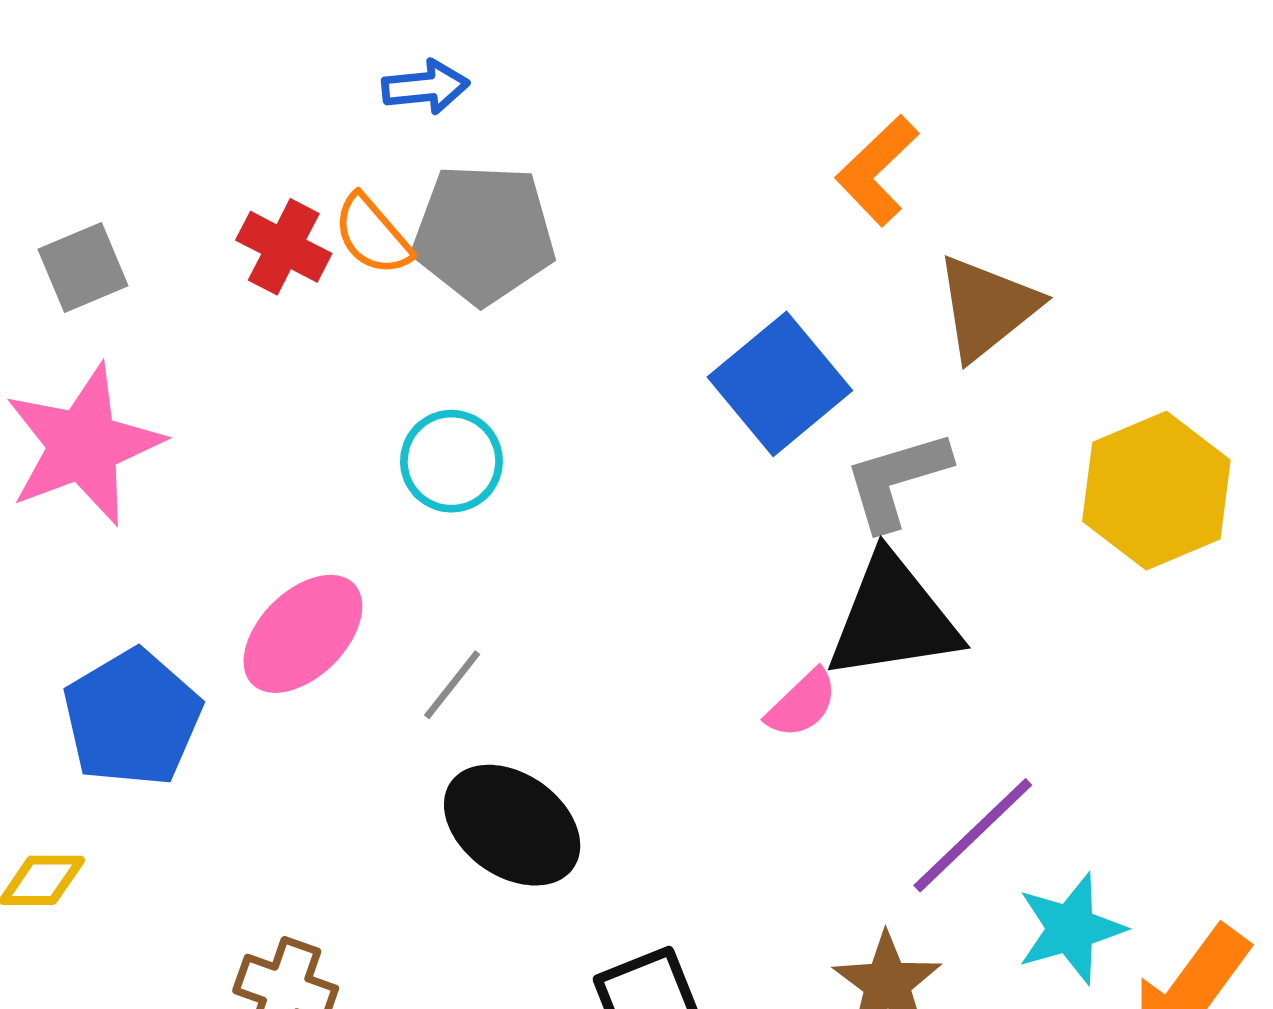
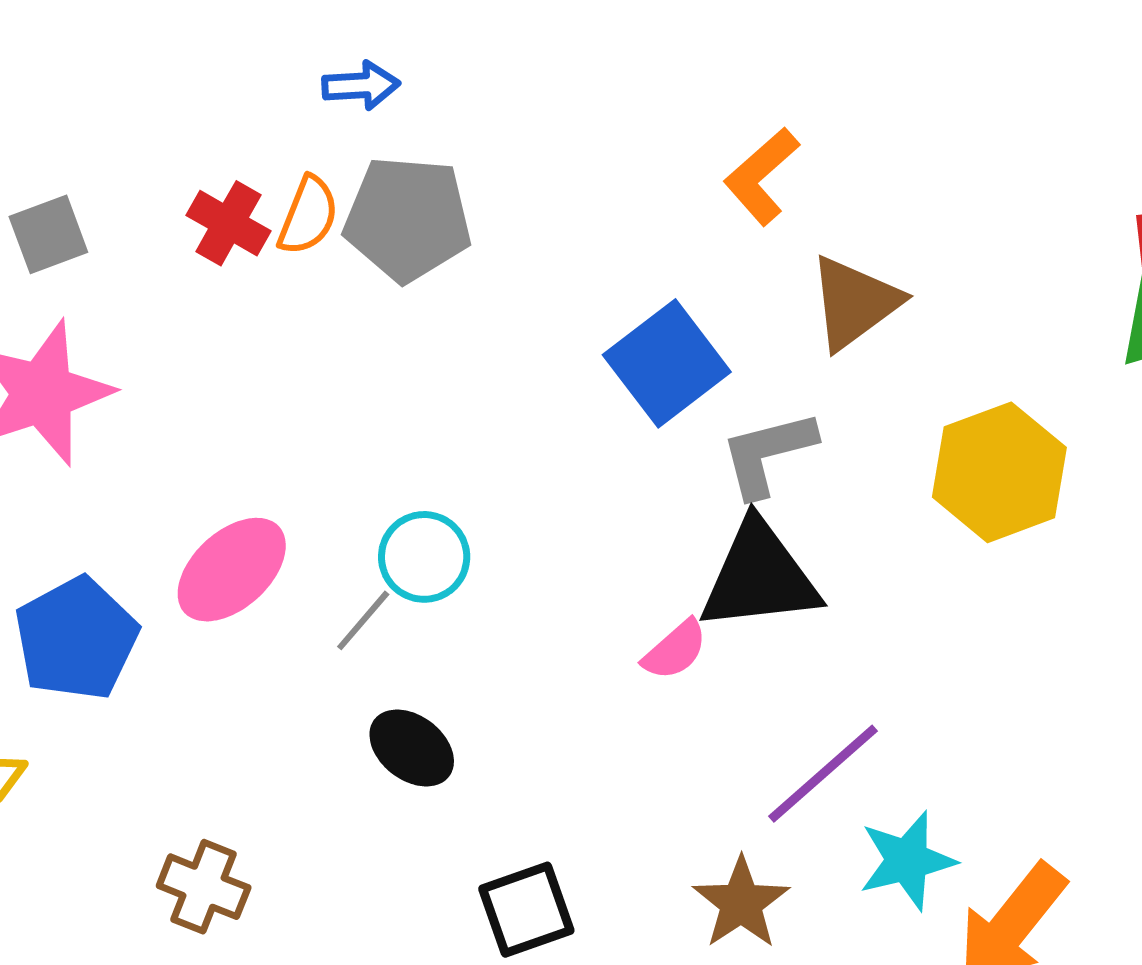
orange semicircle: (372, 235) -> (308, 216), turned -120
cyan circle: (451, 461) -> (424, 557), moved
black ellipse: (512, 825) -> (412, 748), size x0.7

